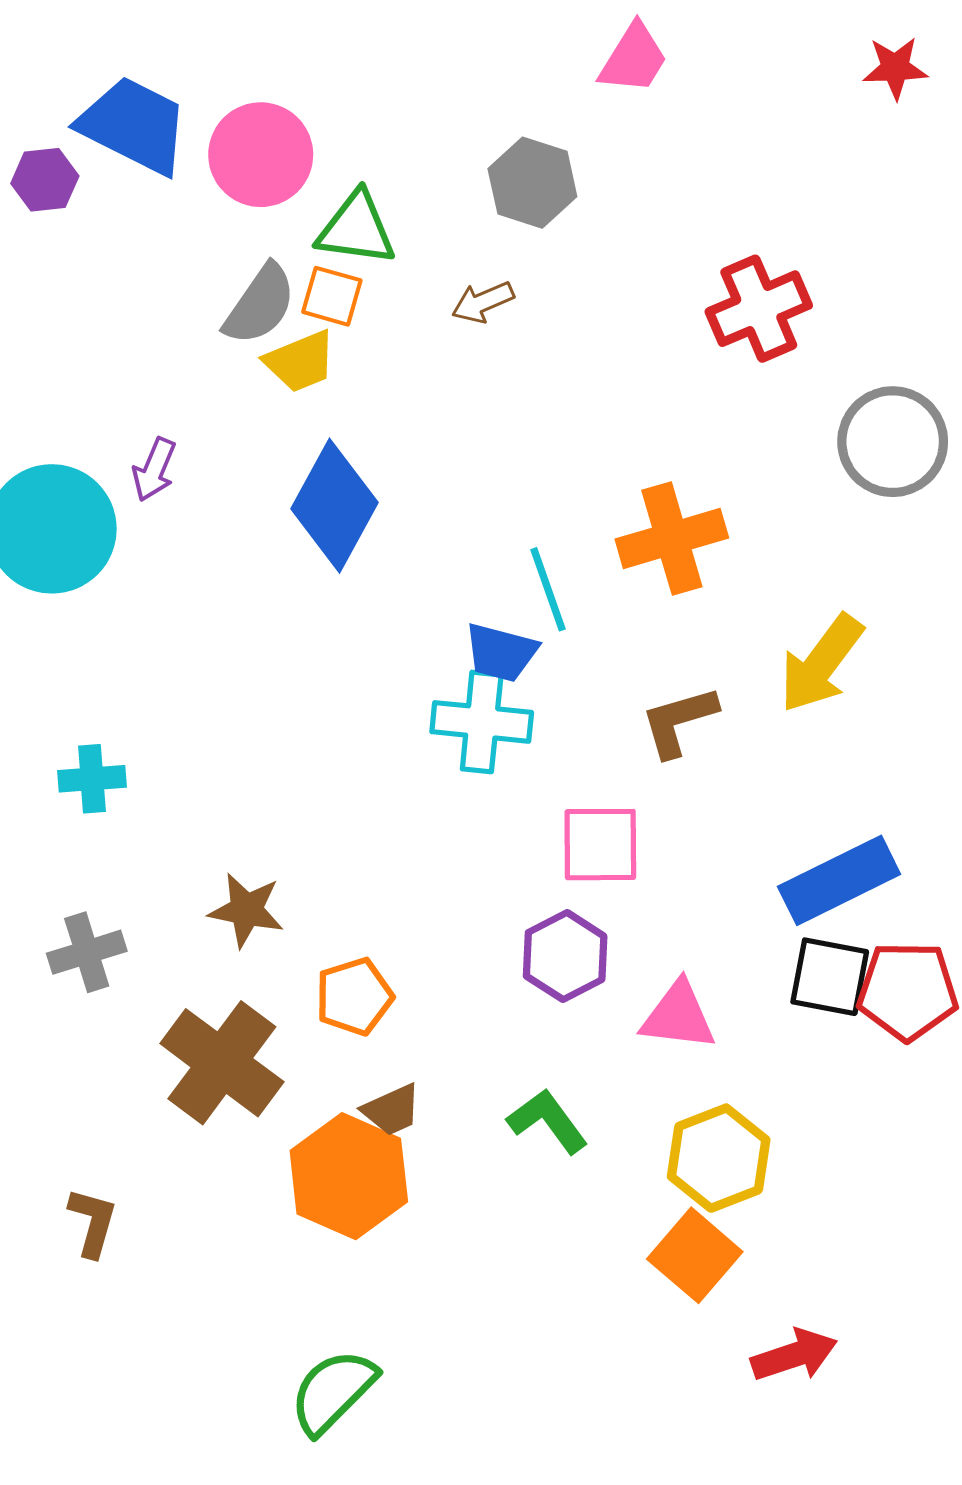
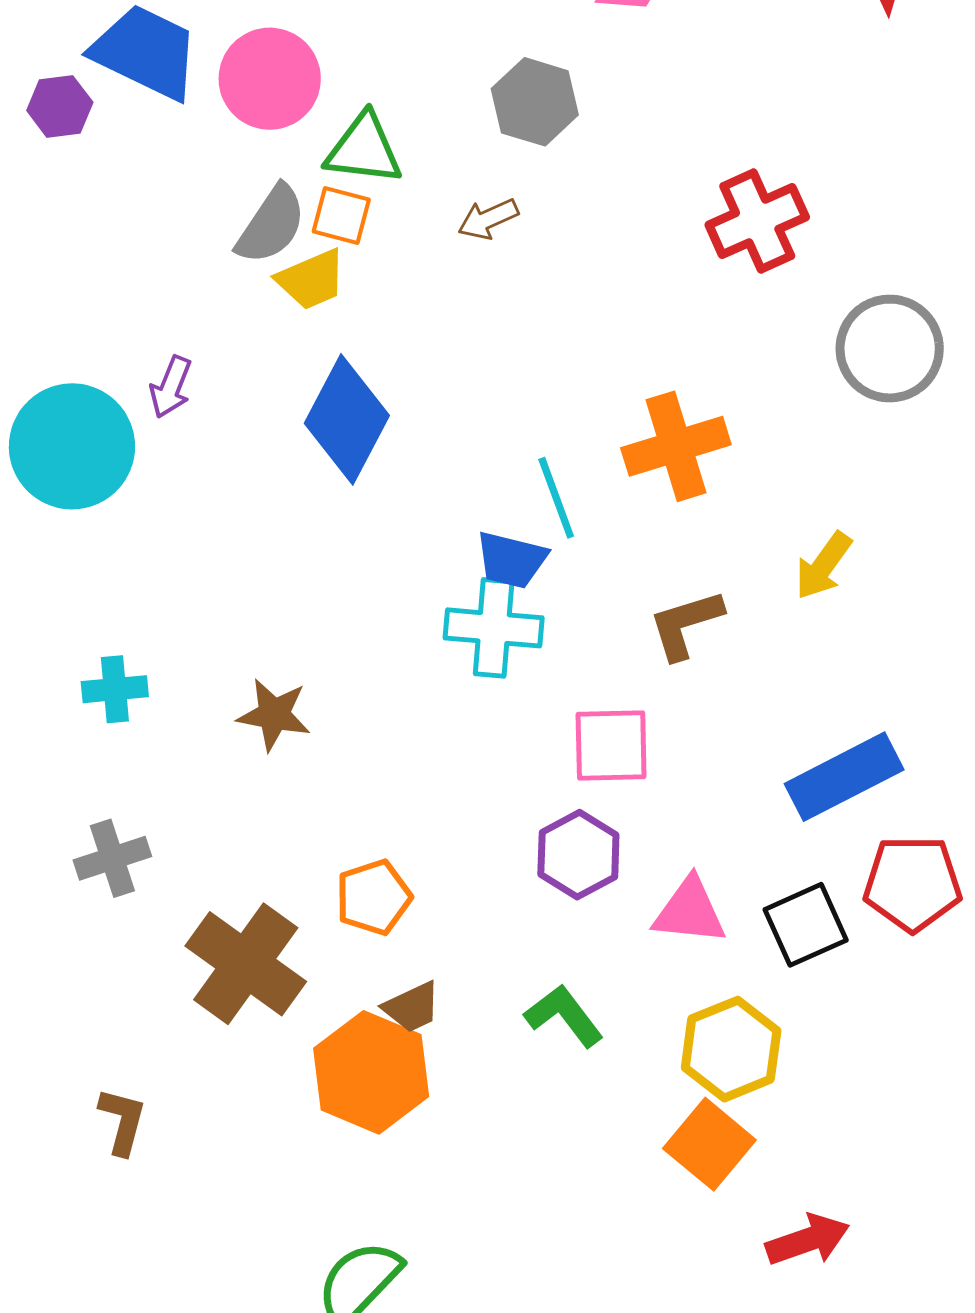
yellow arrow: (821, 664) -> (823, 566), size x0.7
brown star: (246, 910) -> (274, 715), moved
black square: (830, 977) -> (806, 925), moved, turned -34

